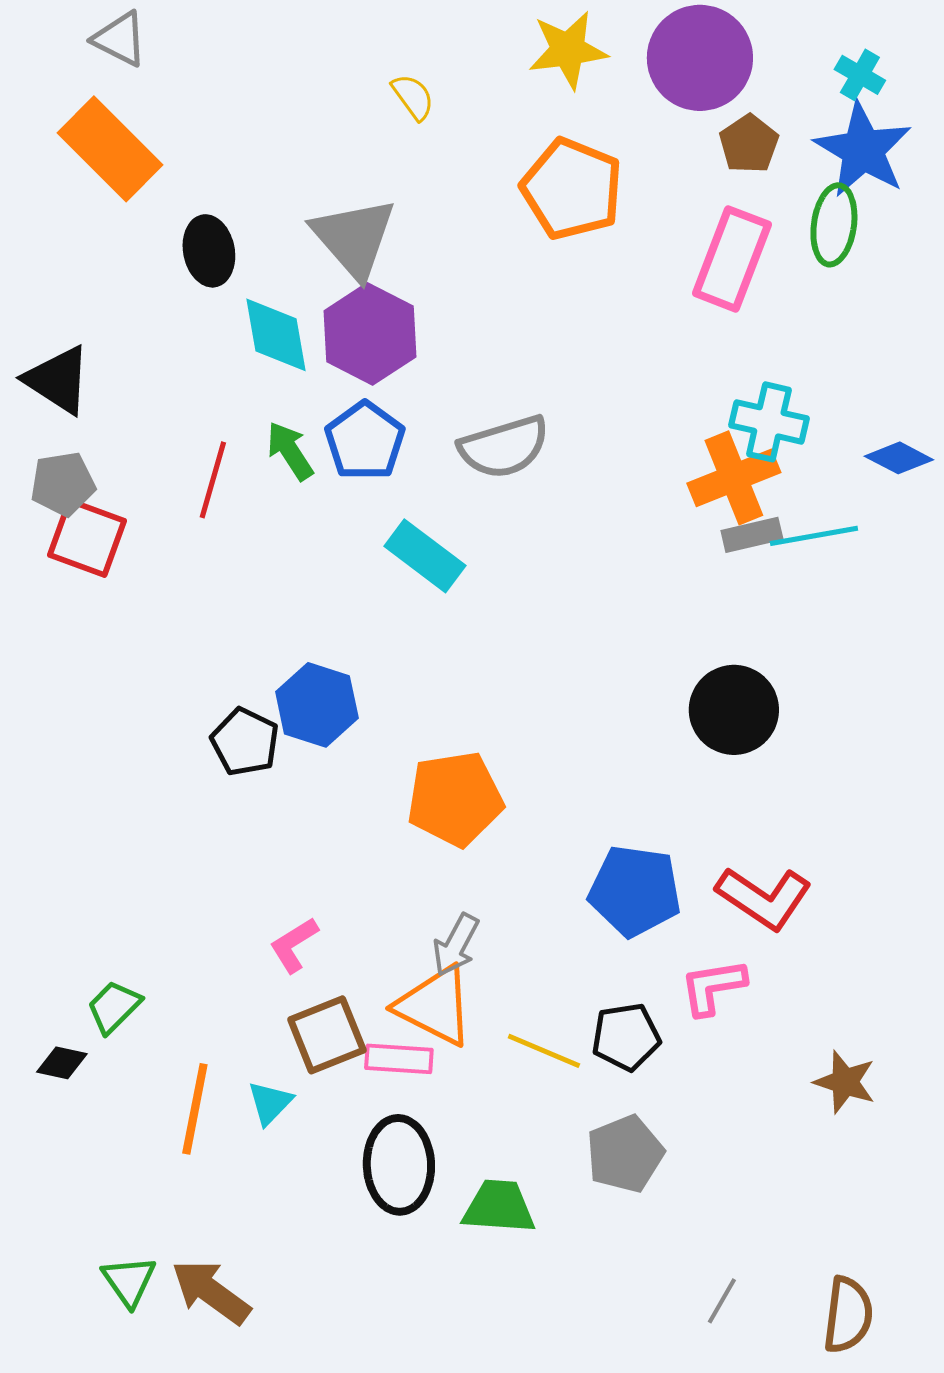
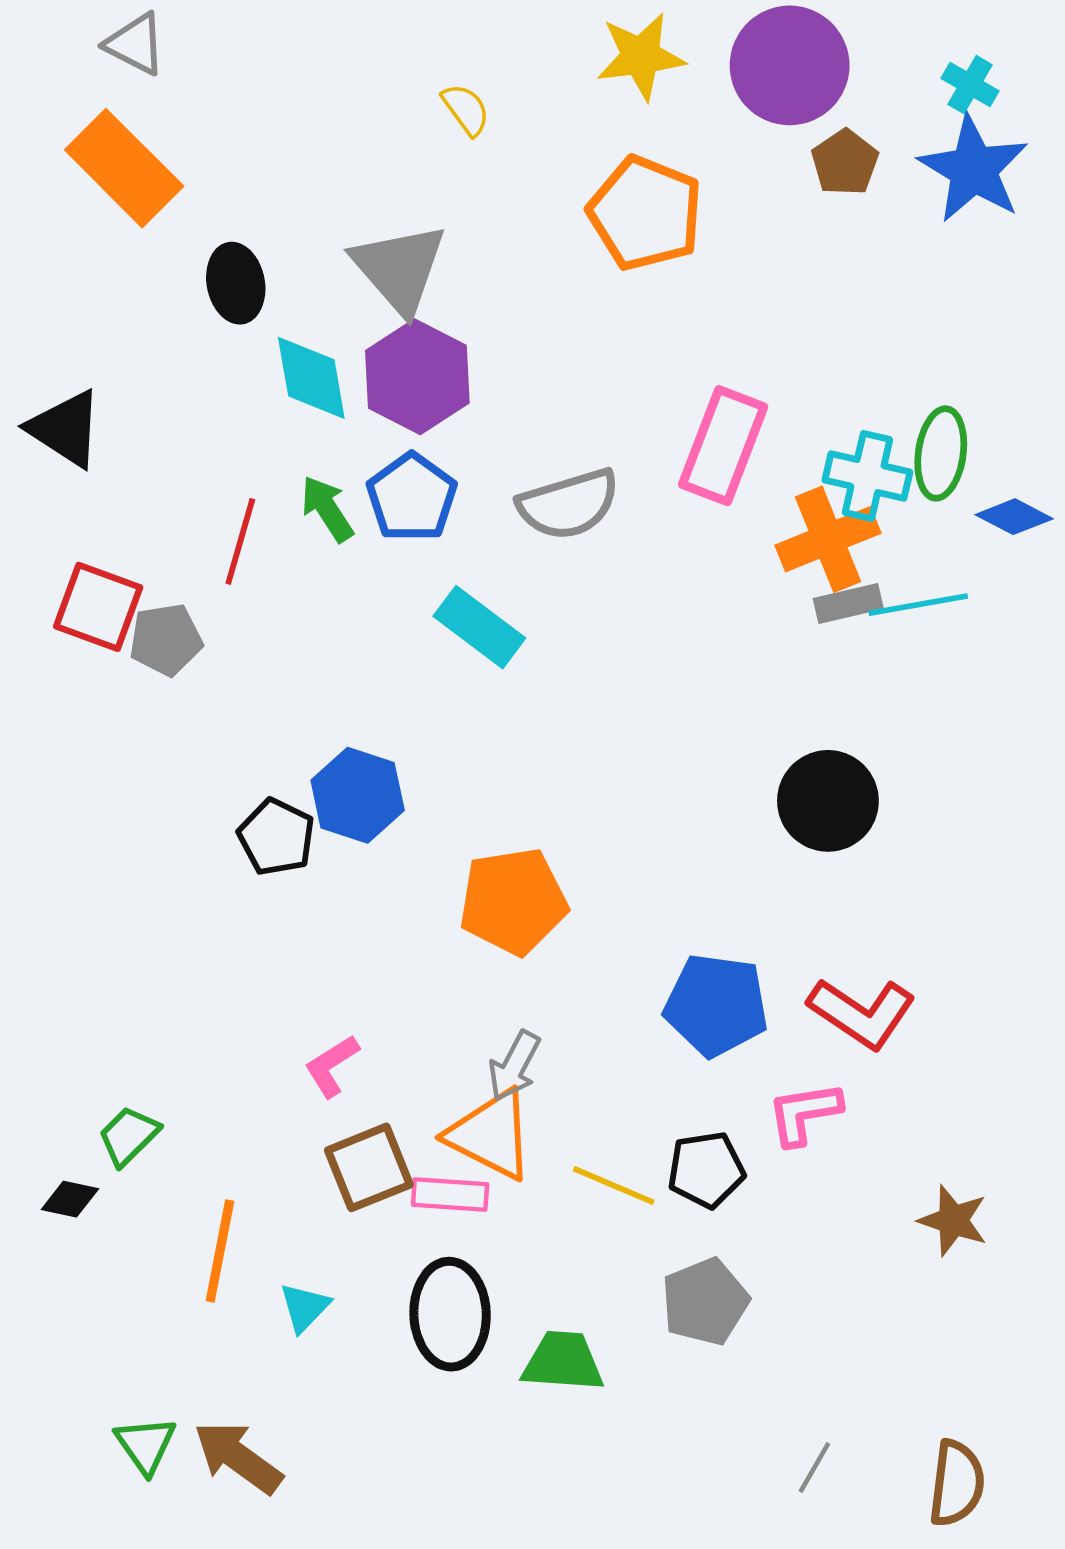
green ellipse: (834, 225) -> (941, 453), moved
pink rectangle: (732, 259) -> (723, 446), moved
gray pentagon: (63, 484) -> (166, 640), moved
cyan triangle: (270, 1103) -> (305, 1307), moved

